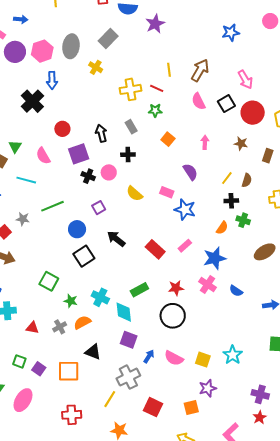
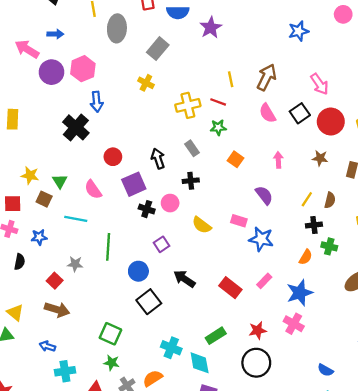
gray ellipse: (71, 46) -> (117, 28), moved
green line: (52, 206) -> (108, 247), turned -60
blue semicircle: (236, 291) -> (325, 370), moved
green star: (71, 301) -> (112, 363), moved

